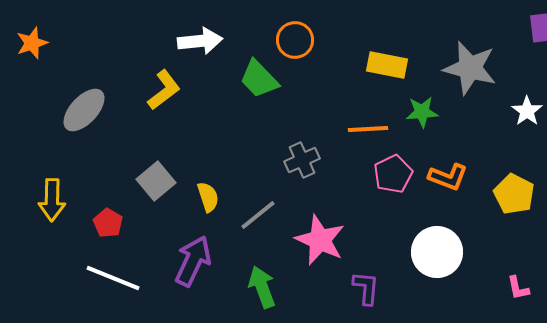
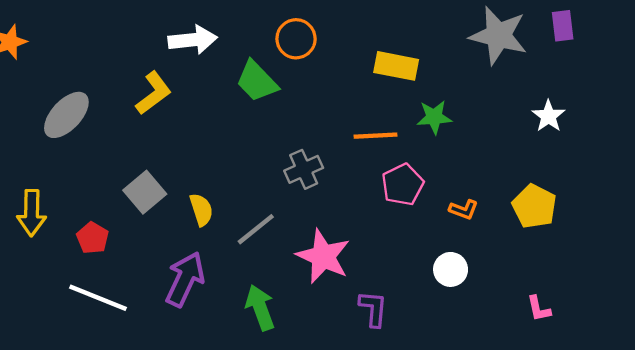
gray star: (470, 68) -> (498, 35), moved
orange L-shape: (448, 177) -> (464, 210), moved, size x0.7
white circle: (437, 252) -> (451, 269), size x0.6

